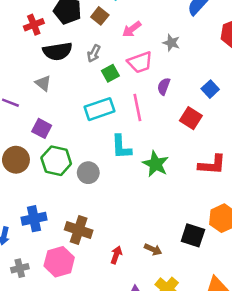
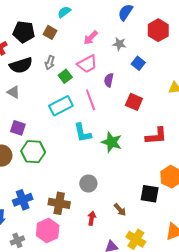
pink arrow: (132, 29) -> (91, 38), moved
gray star: (171, 43) -> (119, 44), moved
blue square: (210, 89) -> (138, 63), moved
gray circle: (88, 173) -> (88, 183), moved
brown arrow: (153, 249) -> (120, 210), turned 32

